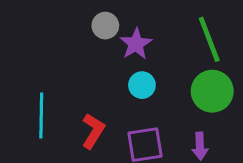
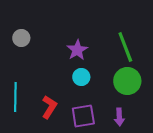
gray circle: (105, 26) -> (21, 38), moved

